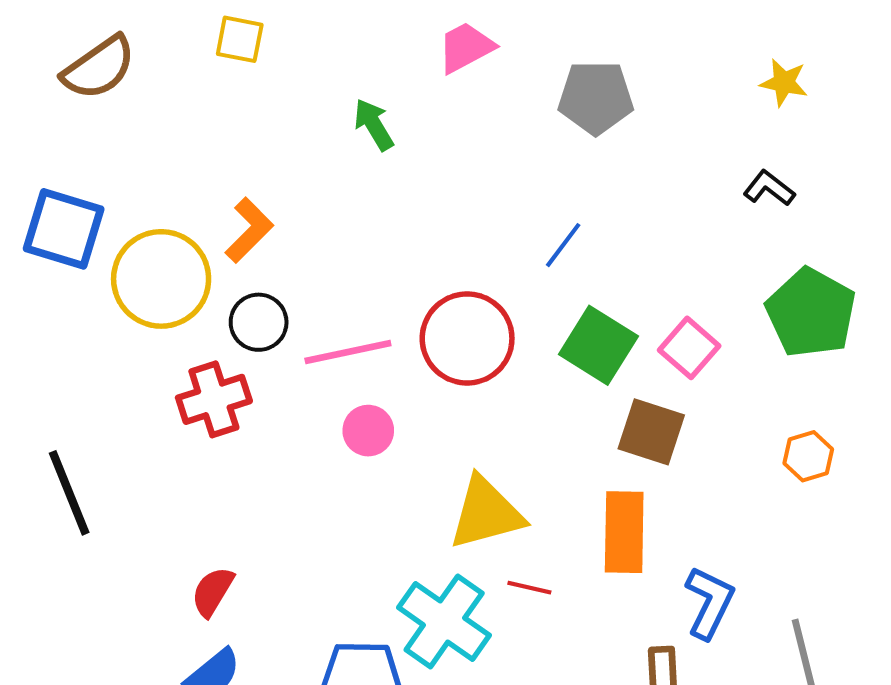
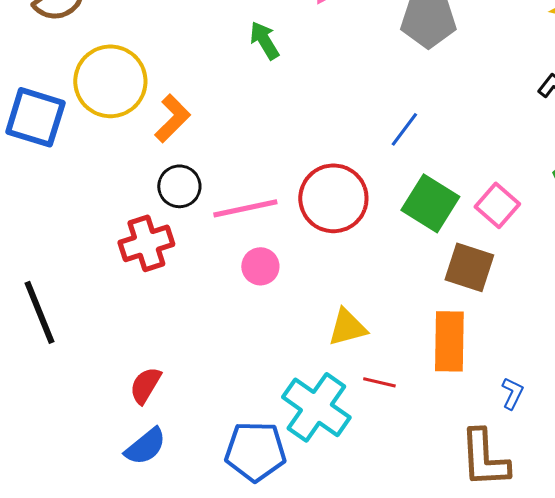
yellow circle: (161, 279) -> (110, 81), moved
yellow triangle: (486, 513) -> (347, 327), size x0.7
blue L-shape: (709, 602) -> (512, 393), size x0.6

